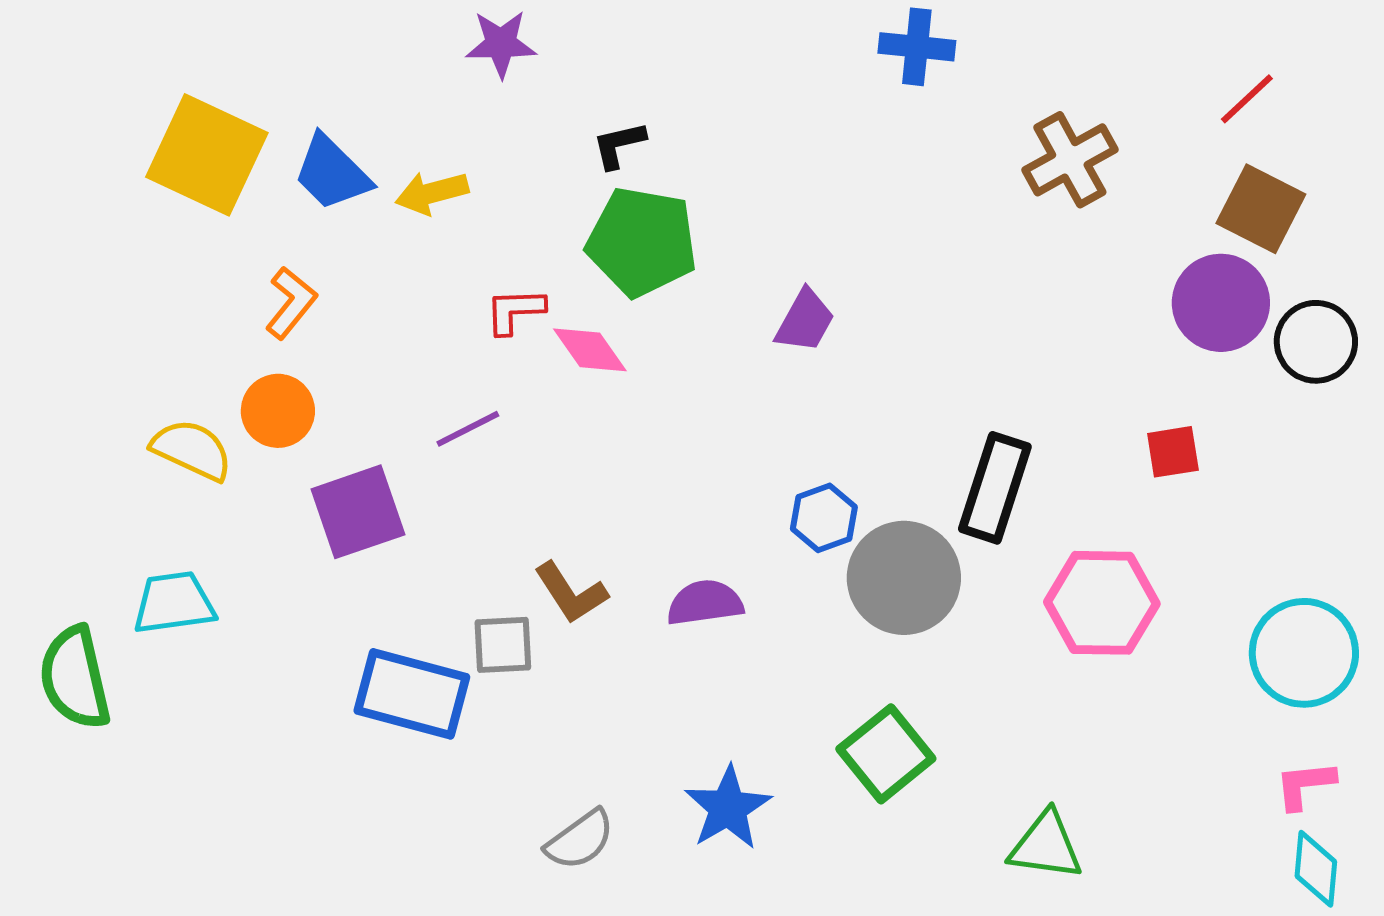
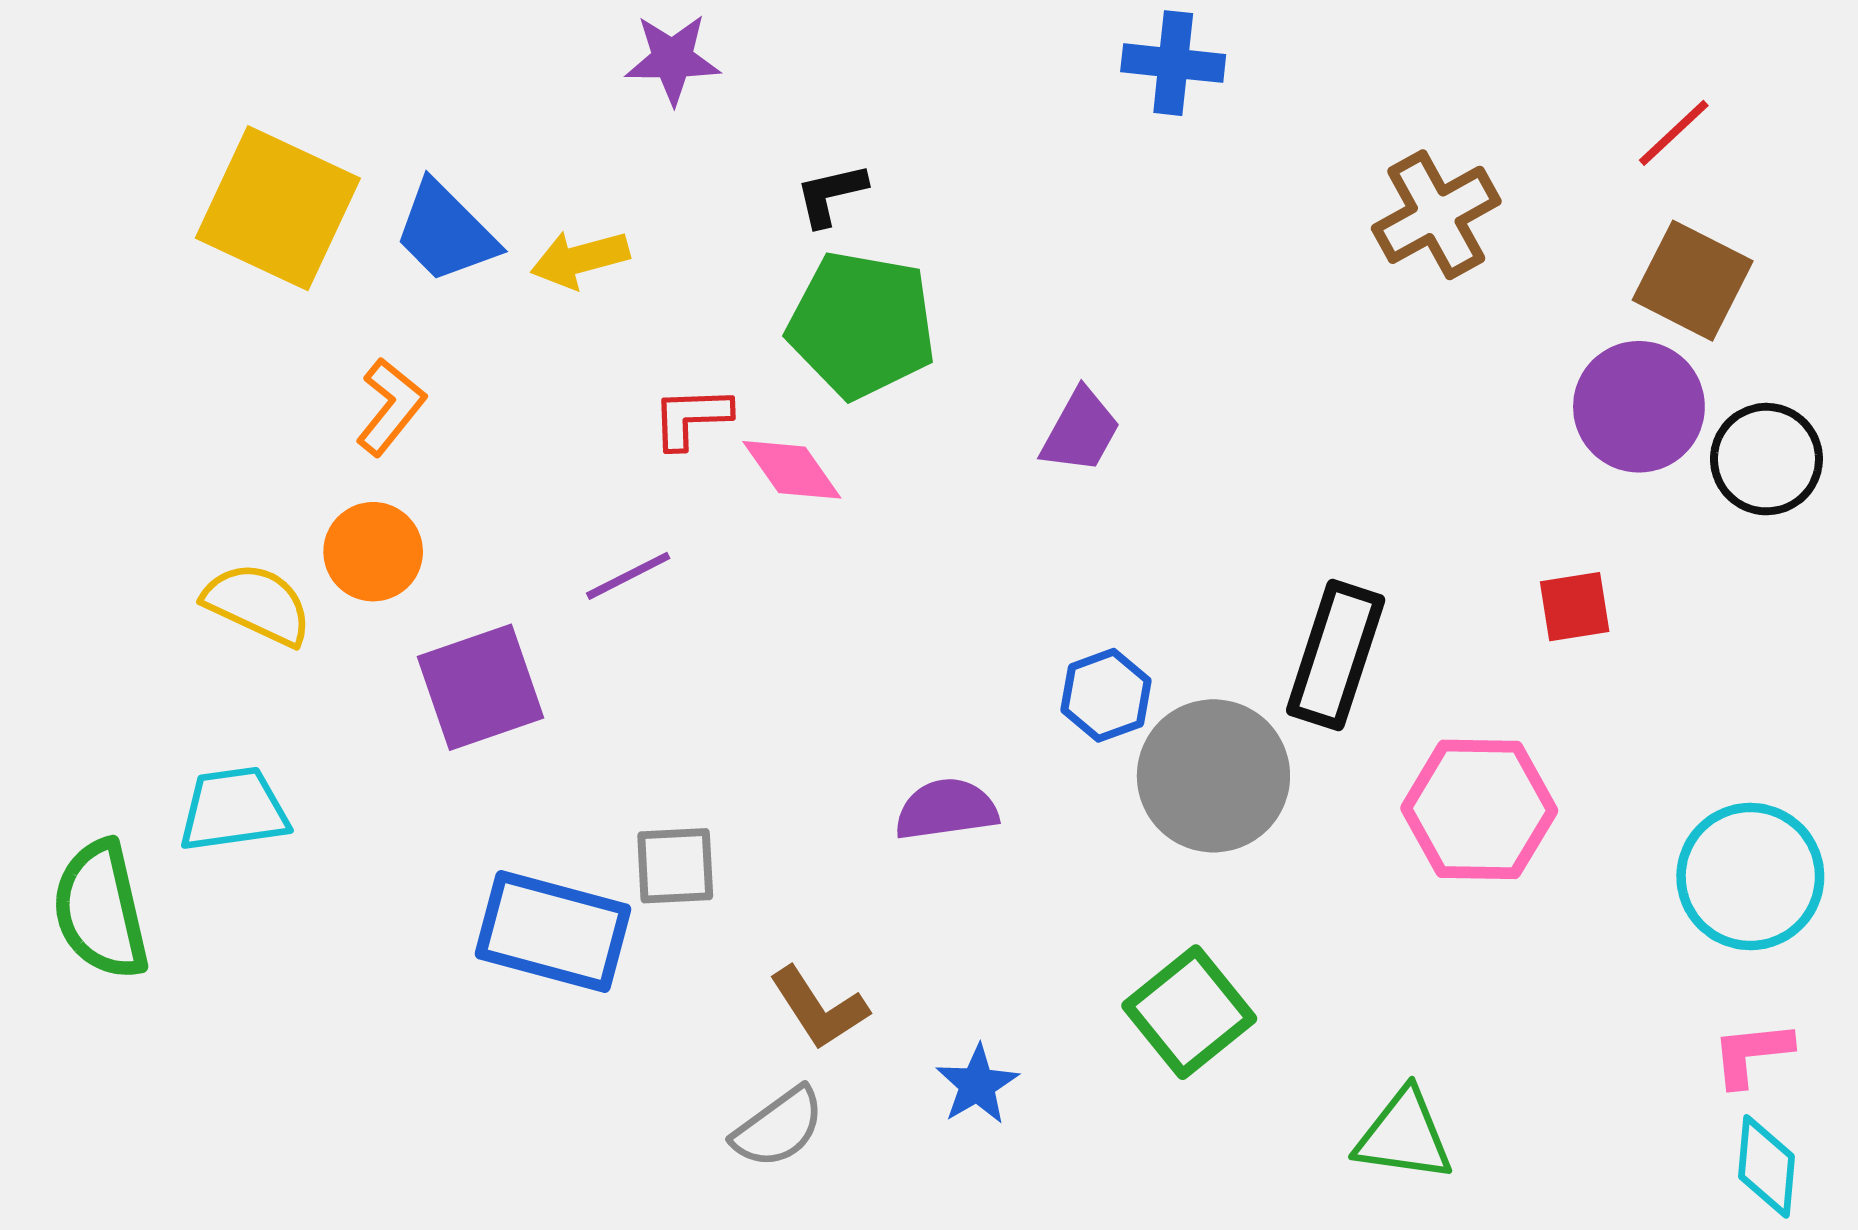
blue cross: (917, 47) -> (1173, 63), moved
brown L-shape: (571, 593) -> (819, 1008), moved
blue star: (728, 808) -> (977, 1085), size x0.7

